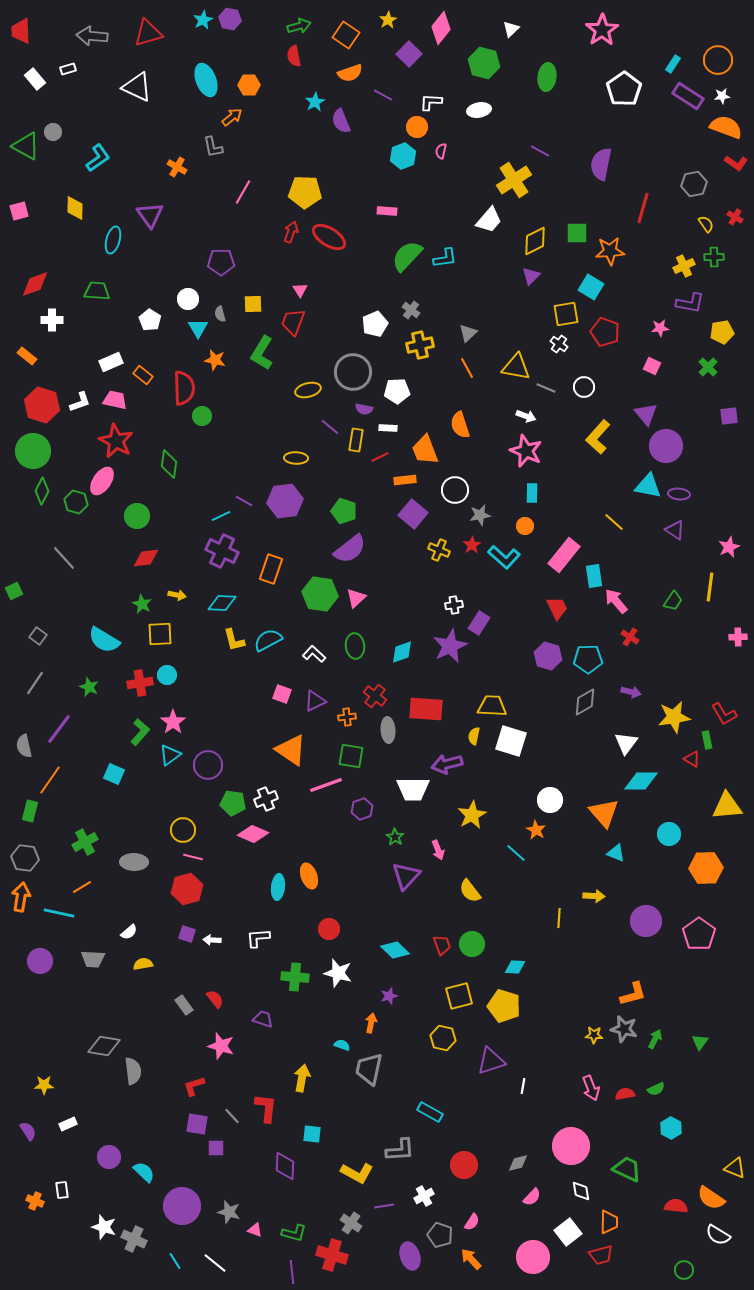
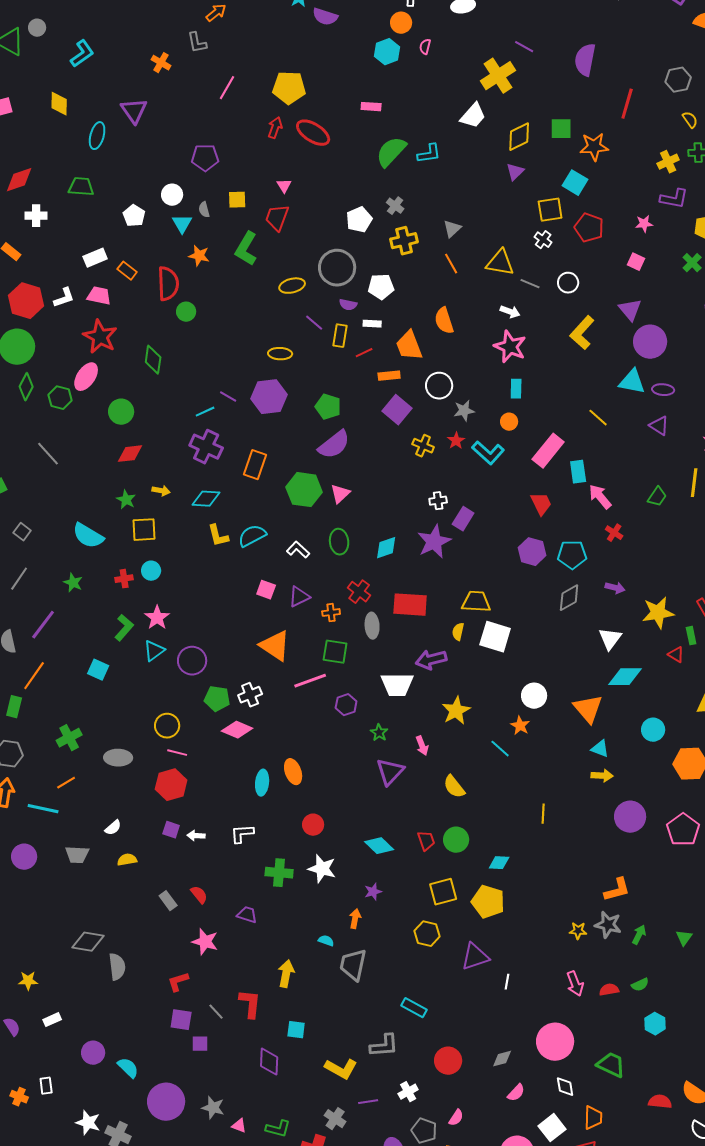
purple semicircle: (341, 121) -> (325, 17), turned -50
red cross: (140, 683) -> (124, 579), size x0.7
yellow arrow: (594, 896) -> (602, 776), moved

